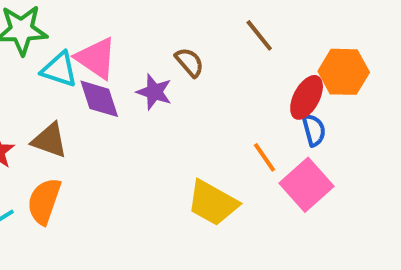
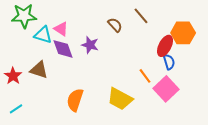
pink triangle: (96, 58) -> (61, 29), size x0.7
brown semicircle: (189, 62) -> (115, 25), moved
orange semicircle: (44, 201) -> (75, 100), moved

